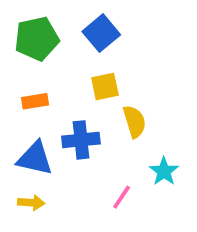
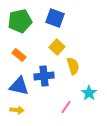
blue square: (101, 33) -> (55, 18), turned -30
yellow square: (105, 87) -> (57, 47), turned -35
orange rectangle: (35, 101) -> (19, 55), turned 48

